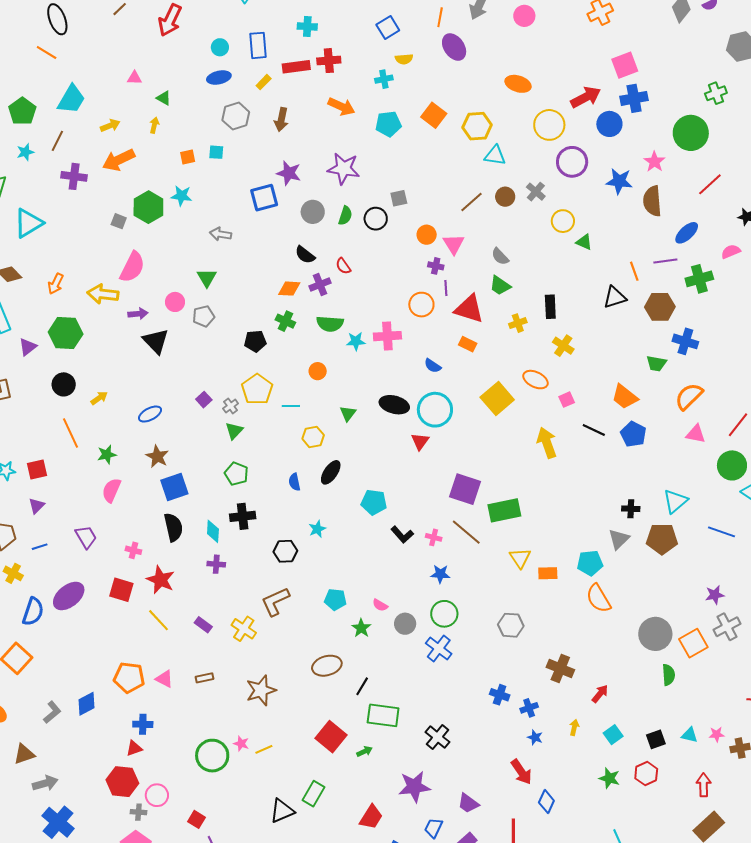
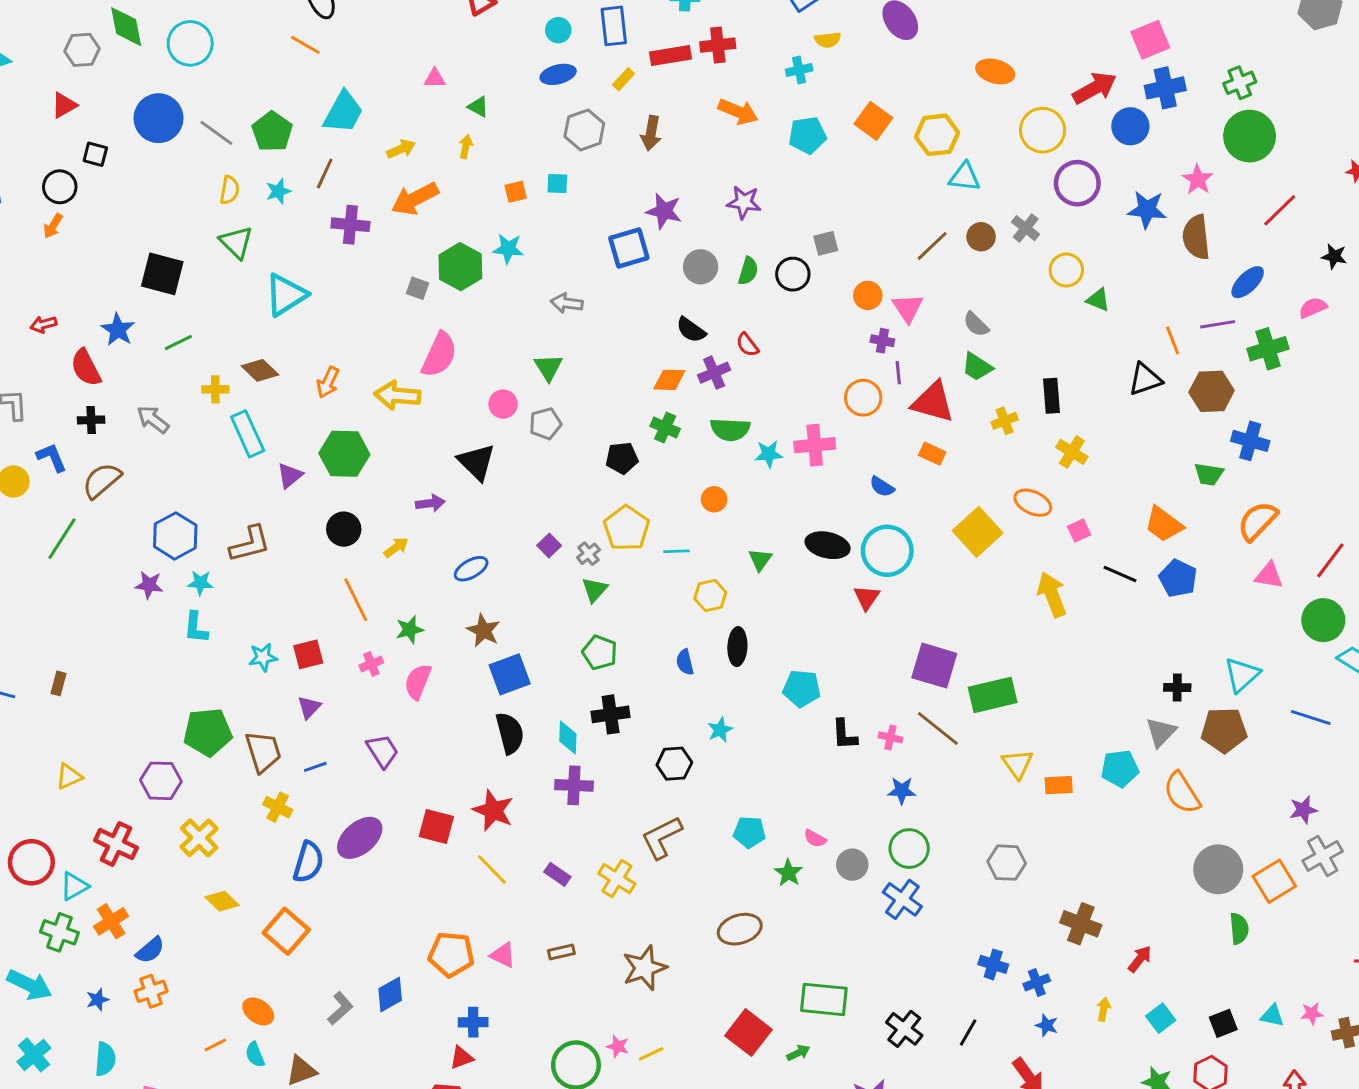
green cross: (716, 93) -> (1240, 83), moved
purple star: (344, 169) -> (744, 202), size x0.7
purple arrow: (138, 314) -> (430, 503), moved
black ellipse: (331, 472) -> (737, 647), turned -30
black L-shape: (402, 535) -> (844, 735), turned 40
pink cross: (133, 550) -> (371, 664), moved, turned -35
purple cross: (216, 564) -> (574, 785), size x1.4
orange semicircle: (599, 598) -> (1182, 793), moved
black line: (362, 686) -> (968, 1032), moved

